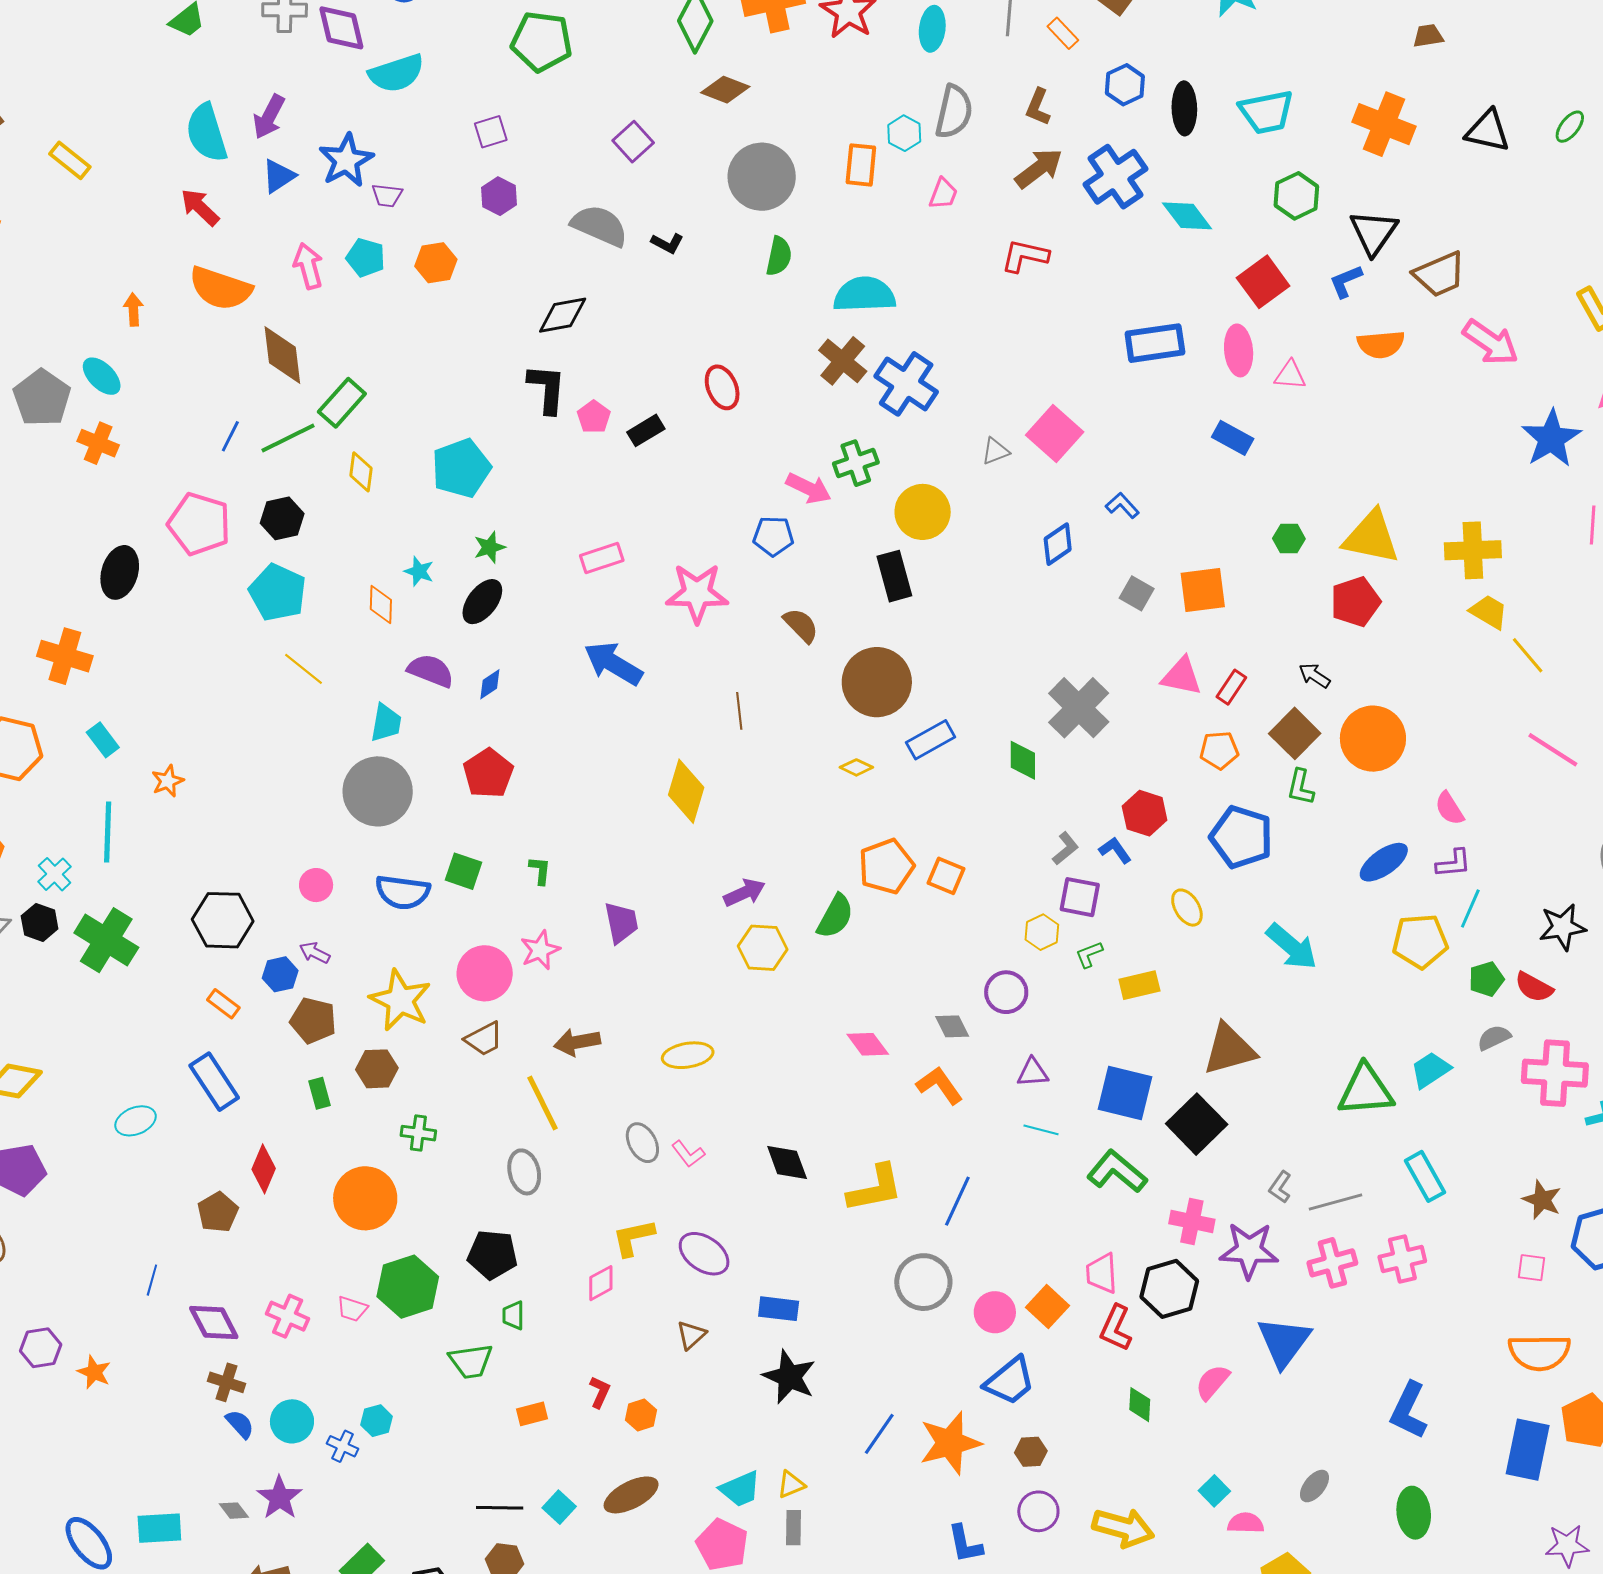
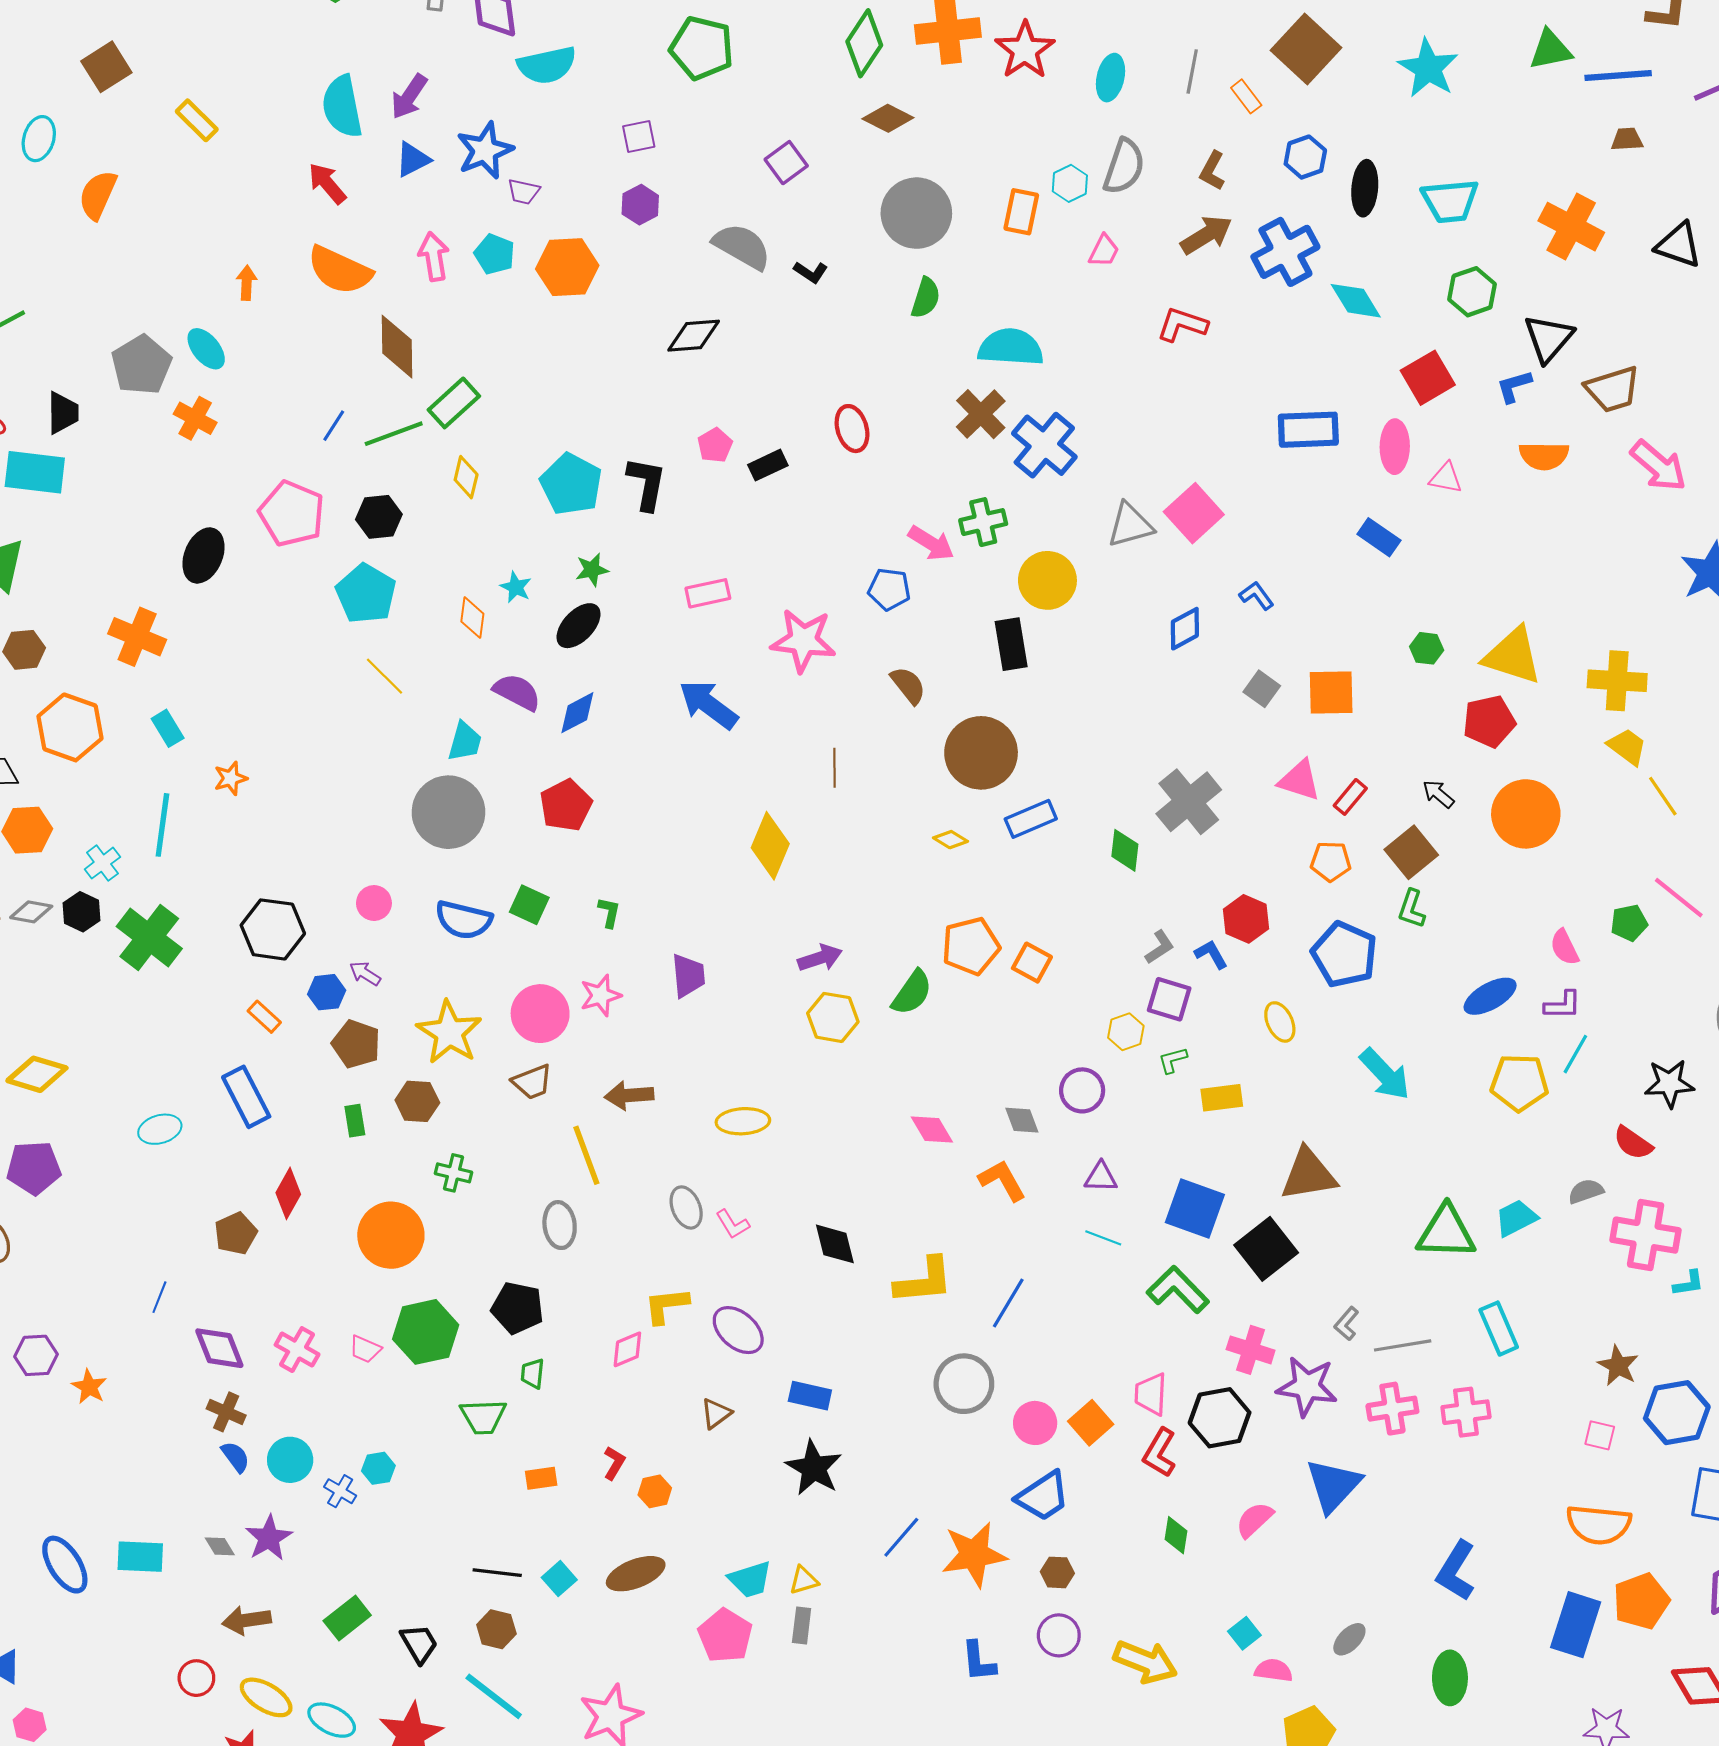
orange hexagon: (436, 263) -> (567, 267), size x1.4
black L-shape: (547, 389) -> (647, 484), moved
gray triangle: (995, 451) -> (1130, 525), size x1.6
cyan pentagon: (461, 468) -> (571, 484), turned -30
blue diamond: (490, 684) -> (577, 713), size x1.4
orange circle: (1373, 739) -> (1526, 814), moved
green pentagon: (1486, 979) -> (1629, 923), moved

